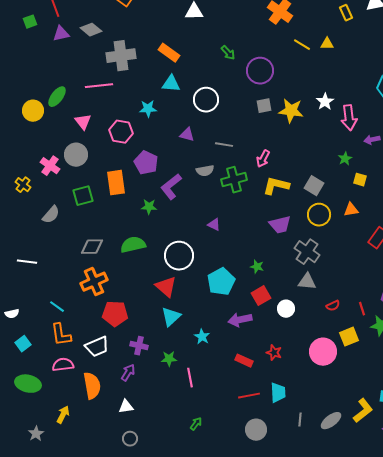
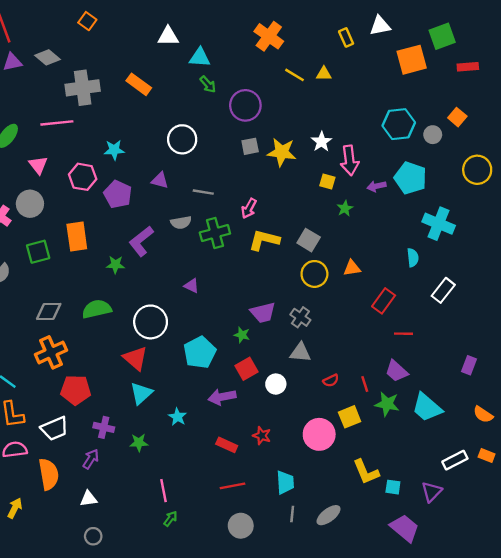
cyan triangle: (171, 84) -> (200, 57), moved
purple pentagon: (146, 163) -> (118, 194), moved
yellow square: (360, 180) -> (327, 181), moved
purple trapezoid: (280, 225) -> (263, 313), moved
gray cross: (307, 252) -> (300, 317), size x0.7
pink line: (190, 378) -> (163, 491), moved
cyan trapezoid: (278, 393) -> (285, 482), moved
yellow L-shape: (363, 411) -> (366, 472), moved, turned 105

